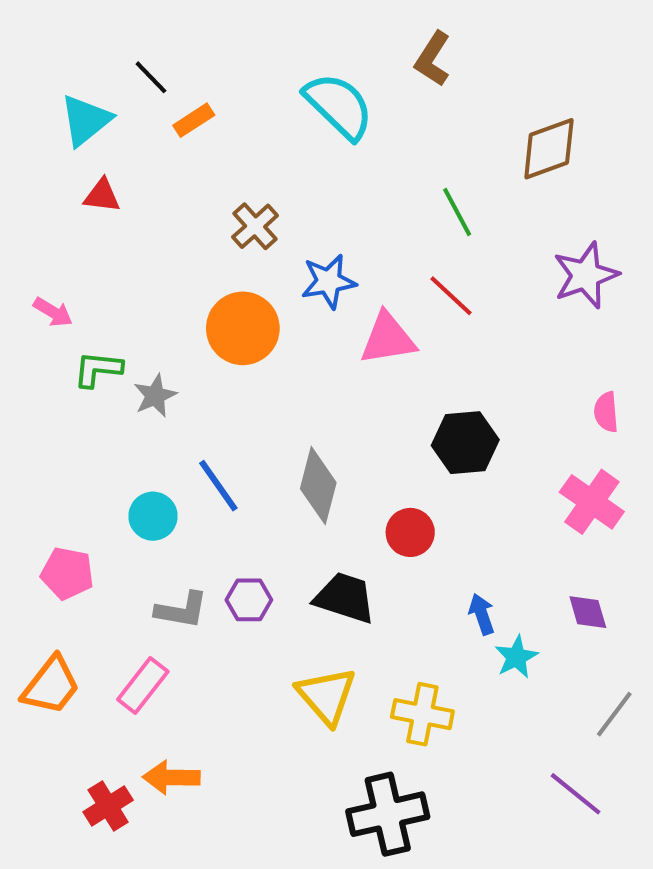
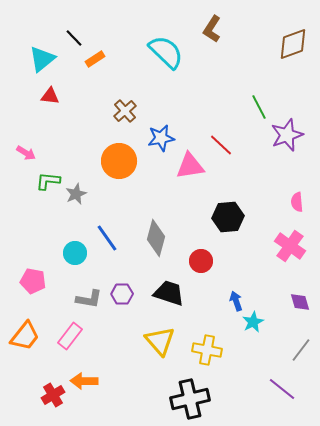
brown diamond: (549, 149) -> (293, 44), moved
green line: (457, 212) -> (259, 107), moved
purple diamond: (588, 612) -> (300, 302), moved

